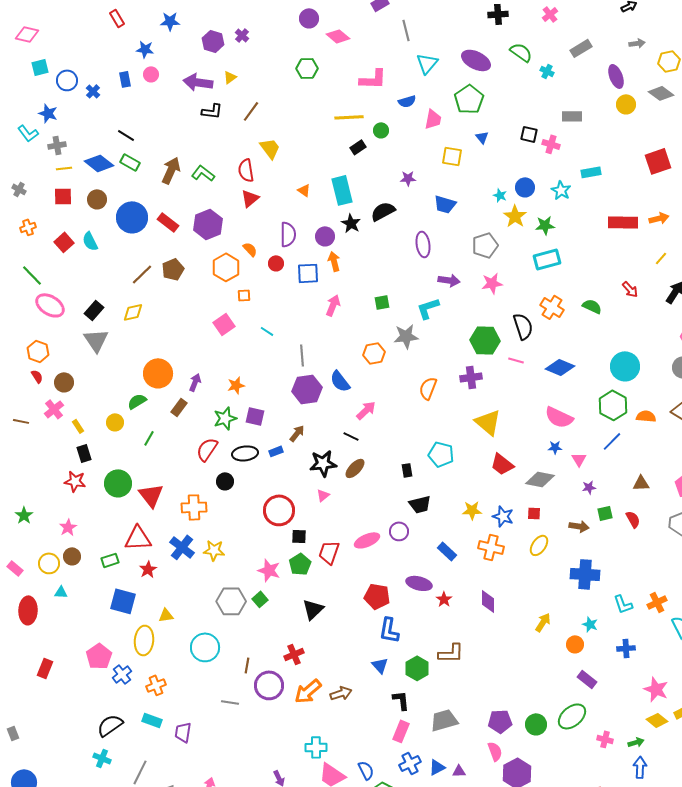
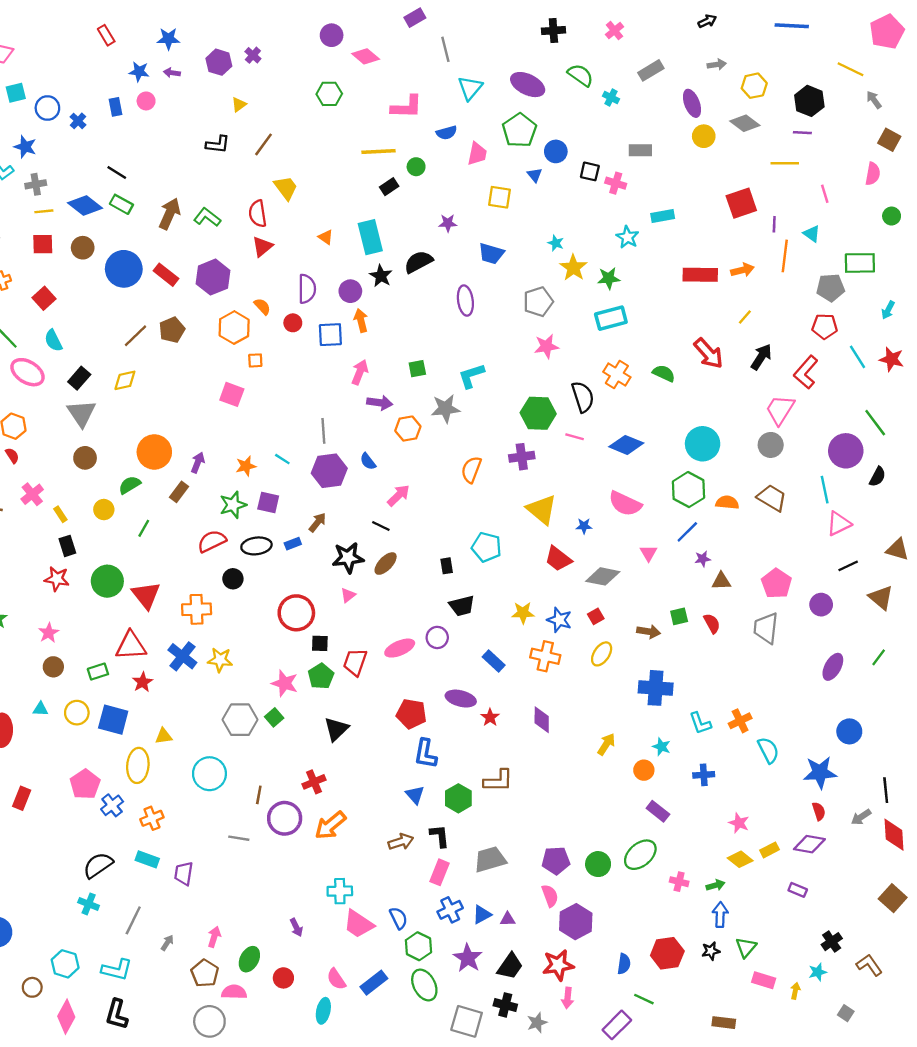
purple arrow: (198, 82) -> (172, 73), moved, size x0.5
blue circle: (525, 187) -> (556, 151), moved
cyan semicircle: (90, 241) -> (53, 340), moved
purple arrow: (449, 280) -> (380, 403), moved
red arrow: (630, 289) -> (708, 353), size x1.6
pink square: (224, 324) -> (232, 394), turned -35
cyan line: (267, 331) -> (282, 459), moved
blue semicircle: (340, 381) -> (368, 461), size x0.7
brown circle: (64, 382) -> (85, 458), moved
blue star: (555, 447) -> (584, 526), moved
red semicircle: (207, 449) -> (212, 541), turned 30
purple star: (589, 487) -> (703, 559), moved
red square: (534, 513) -> (596, 616), turned -32
yellow circle: (49, 563) -> (77, 713), moved
pink star: (656, 689) -> (739, 823), size x0.7
brown arrow: (341, 693) -> (401, 842), moved

